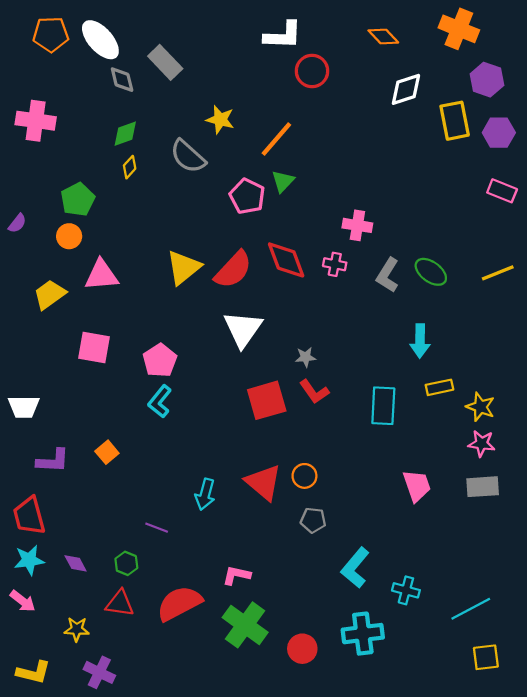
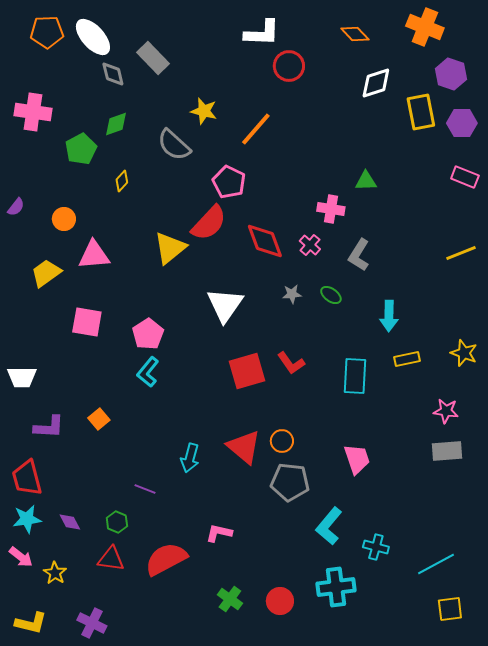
yellow diamond: (130, 167) -> (122, 181), moved
green triangle: (283, 181) -> (366, 181), moved, turned 45
green pentagon: (78, 200) -> (81, 149), moved
pink cross: (335, 264) -> (310, 245), turned 30
red semicircle: (233, 270) -> (209, 223), moved
green ellipse: (431, 272) -> (331, 295), moved, size x0.7
gray star: (306, 357) -> (292, 294), moved
yellow star: (480, 407) -> (464, 353), moved
pink trapezoid: (417, 486) -> (357, 459), moved
gray pentagon: (313, 520) -> (290, 482), size x1.6
green cross: (245, 625) -> (230, 599), moved, size x0.6
yellow star: (77, 629) -> (55, 573), moved, turned 30

